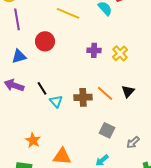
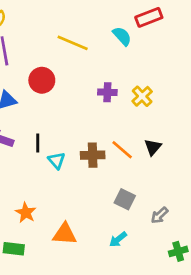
black line: (42, 88) -> (38, 143), turned 32

